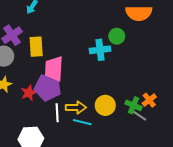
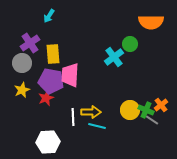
cyan cross: (100, 50) -> (114, 57), turned -30
purple pentagon: (48, 88) -> (51, 81), moved
yellow circle: (105, 105) -> (130, 110), moved

